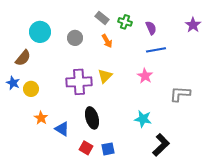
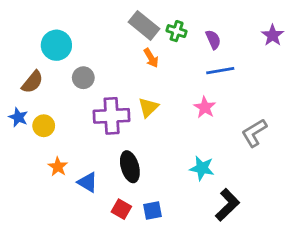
gray rectangle: (102, 18) -> (144, 25), size x1.5
gray circle: (75, 38) -> (83, 78), moved
gray L-shape: (180, 94) -> (254, 133), turned -35

